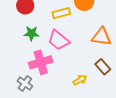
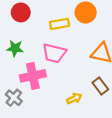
green star: (31, 33) -> (15, 48), moved
pink trapezoid: (58, 40) -> (54, 53), turned -30

